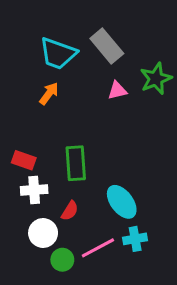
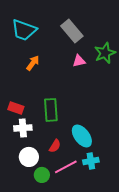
cyan trapezoid: (58, 53) -> (24, 30), moved
red semicircle: (70, 211) -> (55, 146), moved

